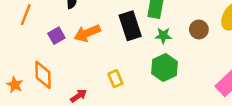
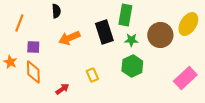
brown circle: (199, 29) -> (160, 35), size x1.6
purple square: (56, 36) -> (33, 47), moved, turned 32
orange star: (15, 85) -> (10, 62), moved

